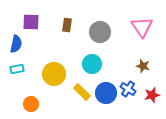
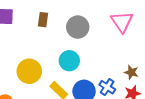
brown star: (143, 66) -> (131, 72), moved

